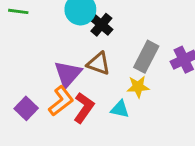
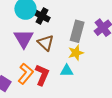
brown triangle: (98, 64) -> (46, 43), turned 36
purple triangle: (68, 74) -> (24, 39), moved

